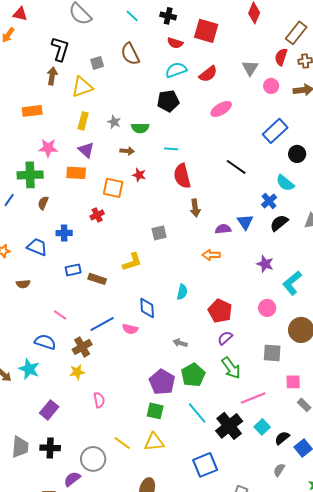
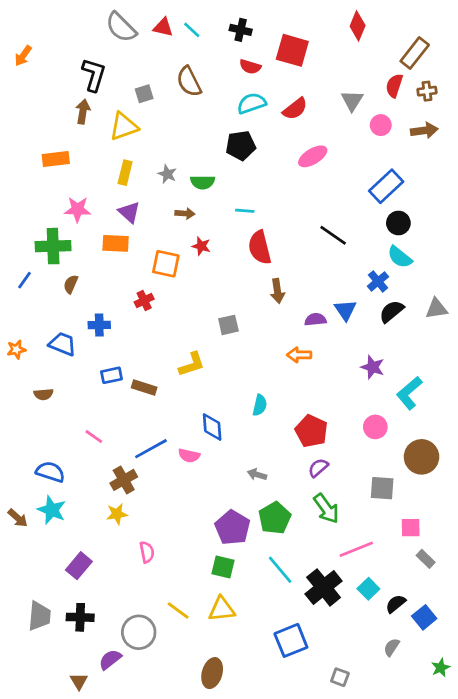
red triangle: (20, 14) -> (163, 27), moved
black circle: (297, 154) -> (398, 223), moved
blue semicircle: (45, 342) -> (50, 472), moved

